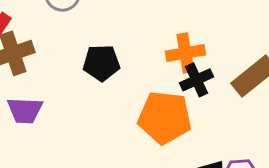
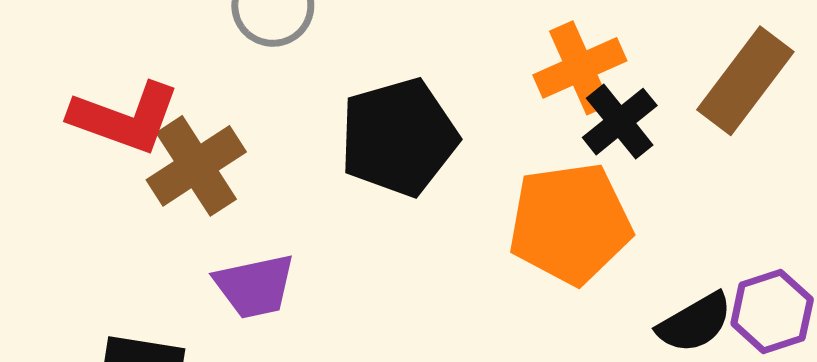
black pentagon: (101, 63) -> (399, 137), size x1.4

